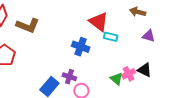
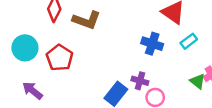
cyan rectangle: (111, 37) -> (189, 41), moved, turned -48

